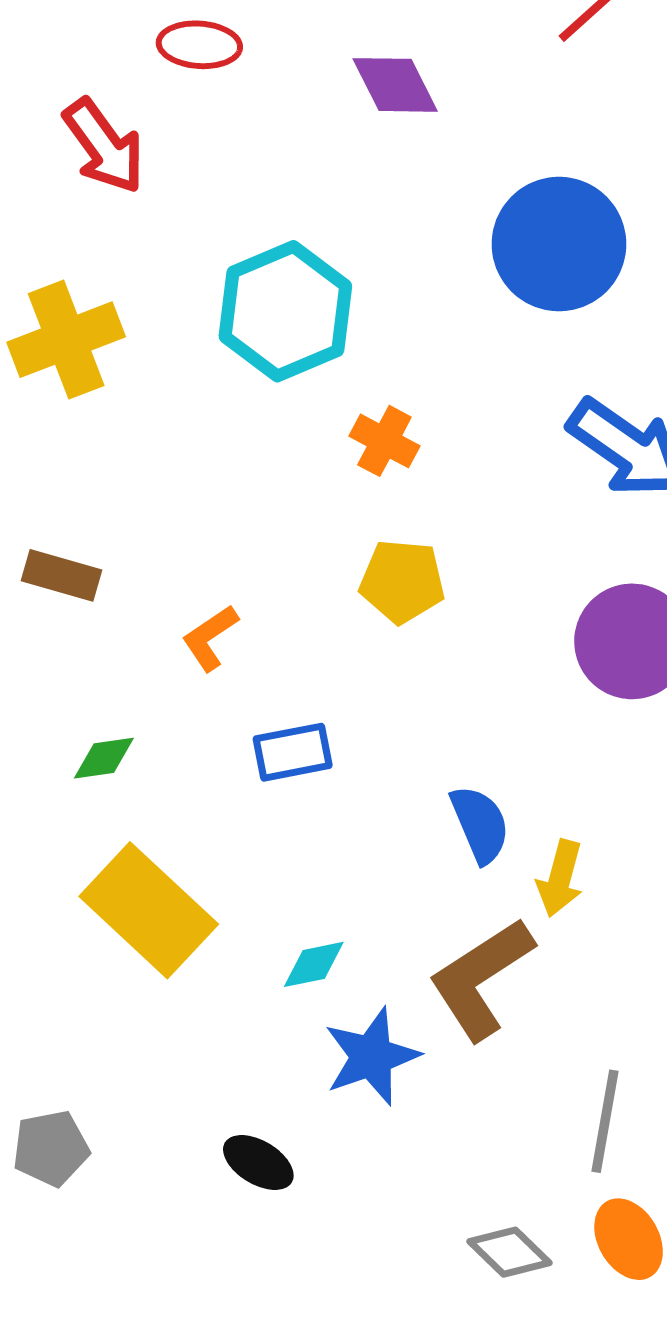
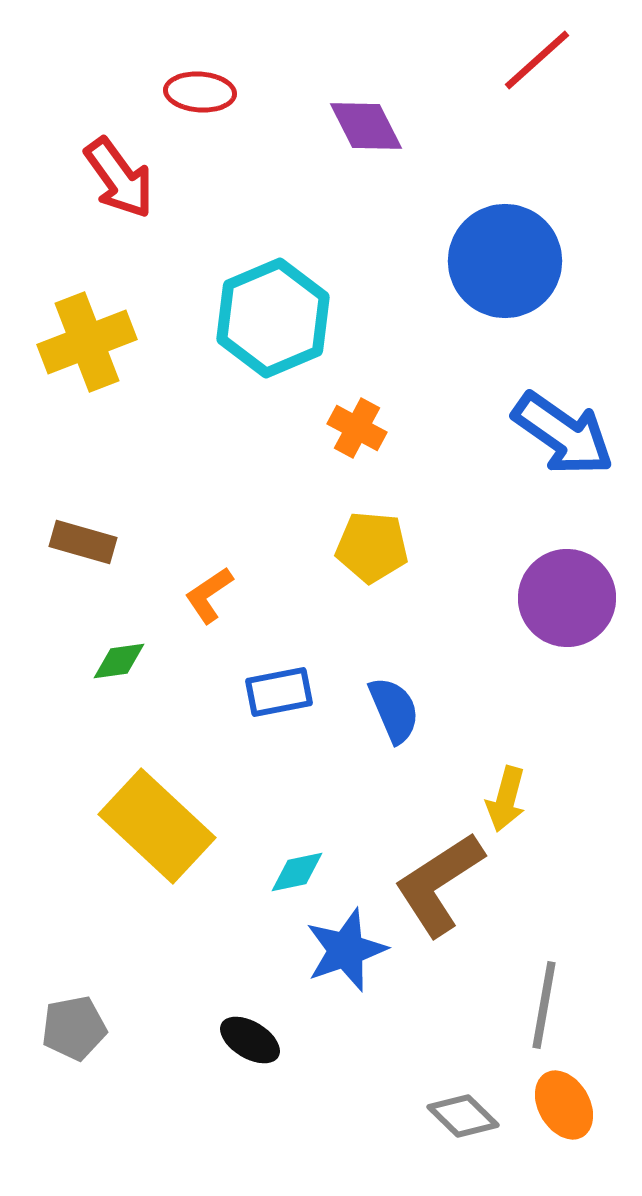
green diamond: (104, 758) -> (119, 661), moved
blue semicircle: (480, 824) -> (394, 710), moved

